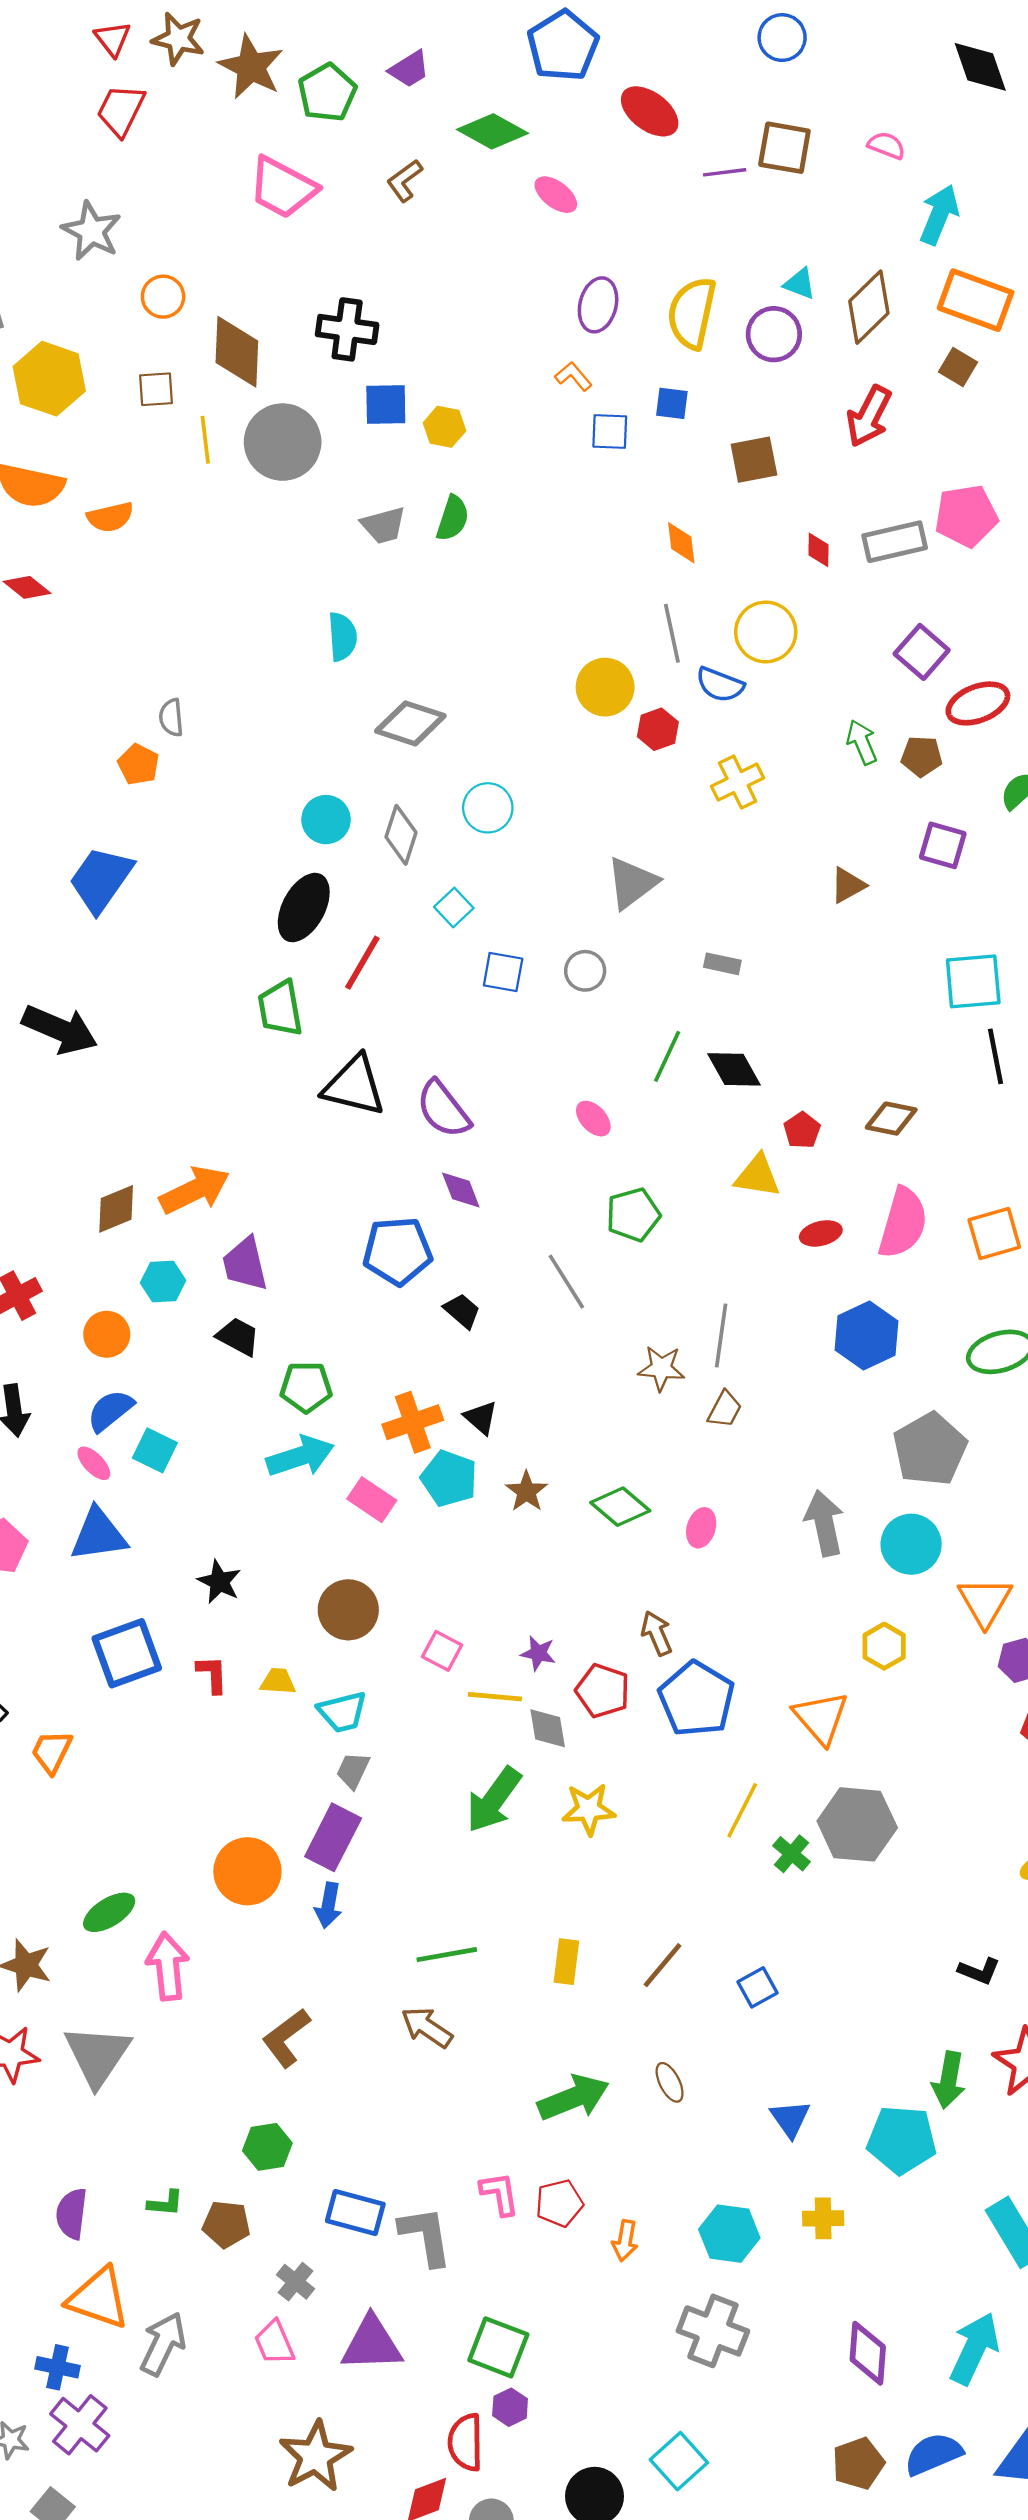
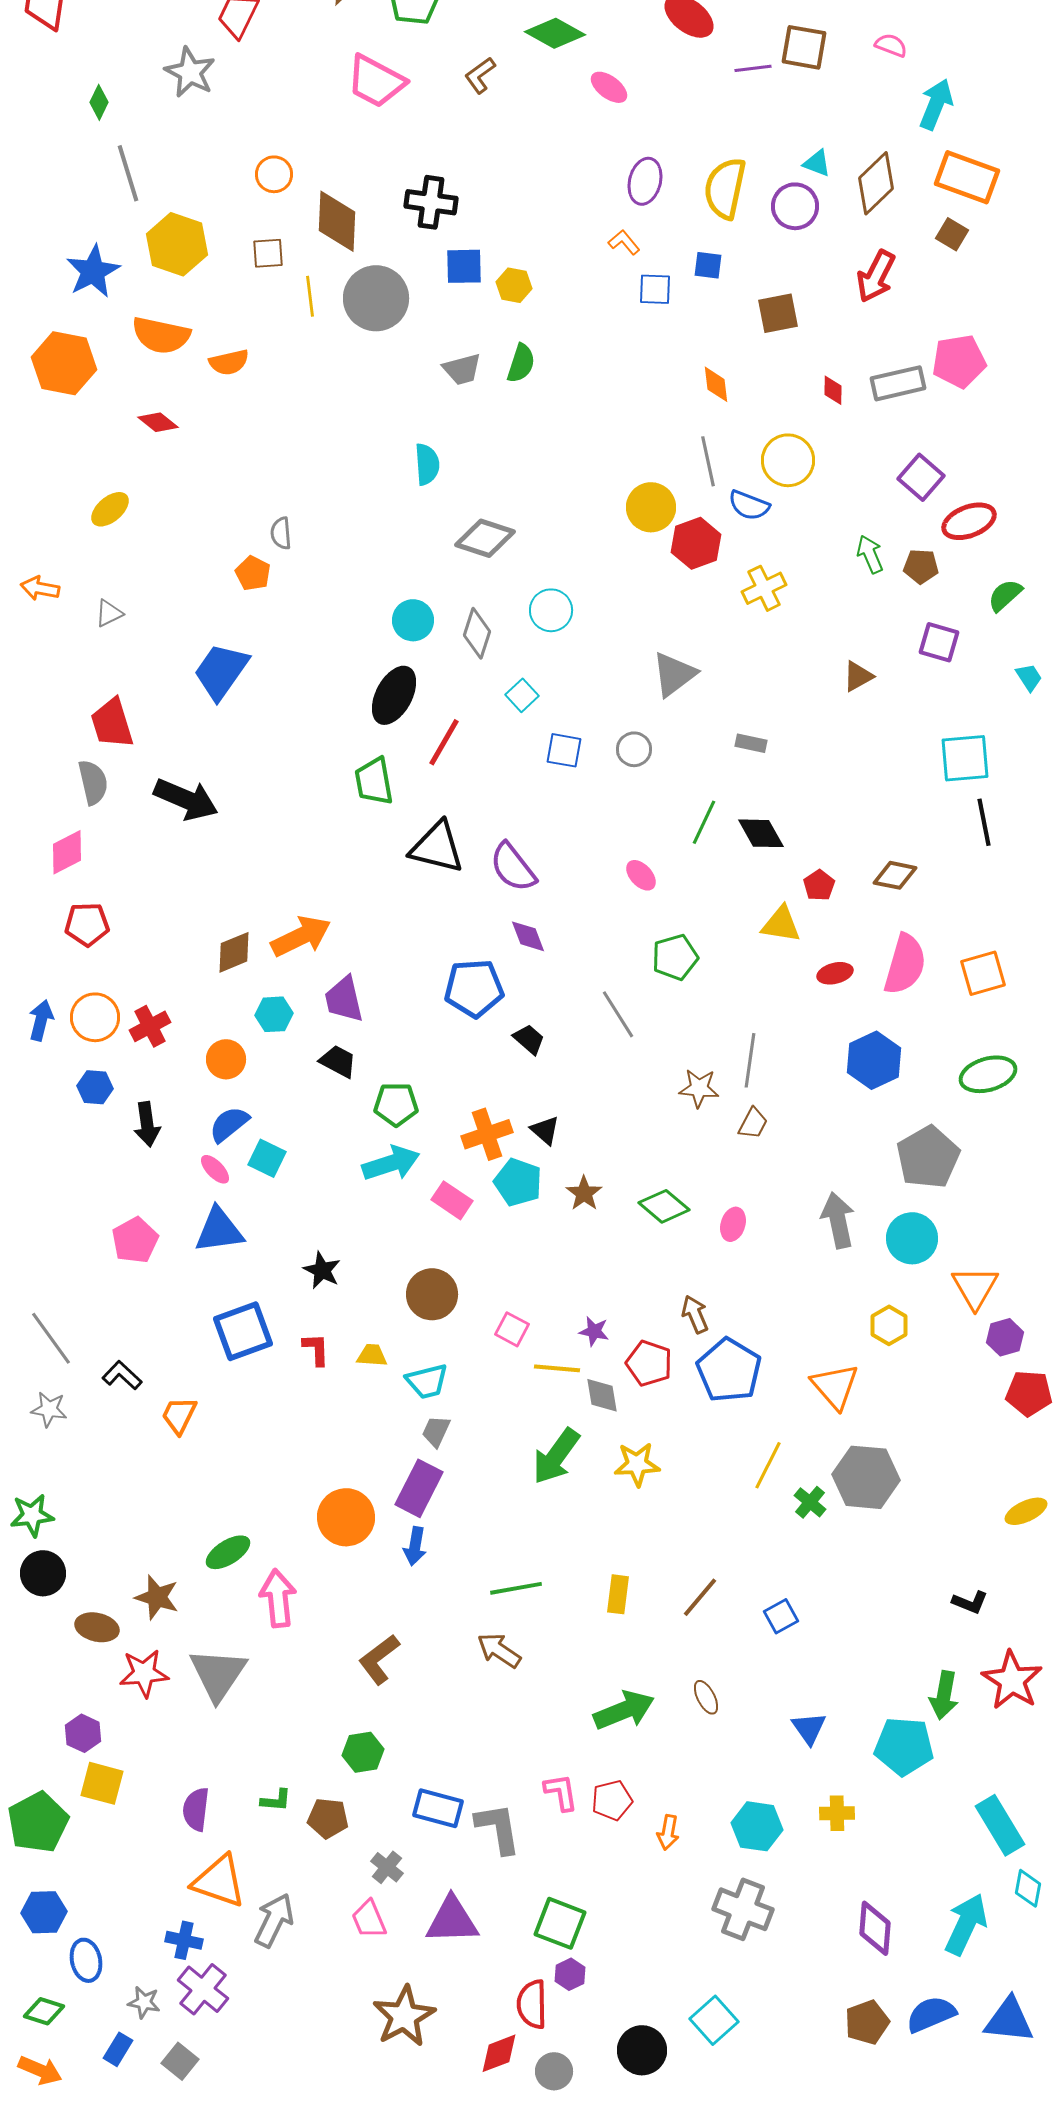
gray star: (92, 231) -> (190, 72), moved
red hexagon: (658, 729) -> (696, 543), size x1.4

